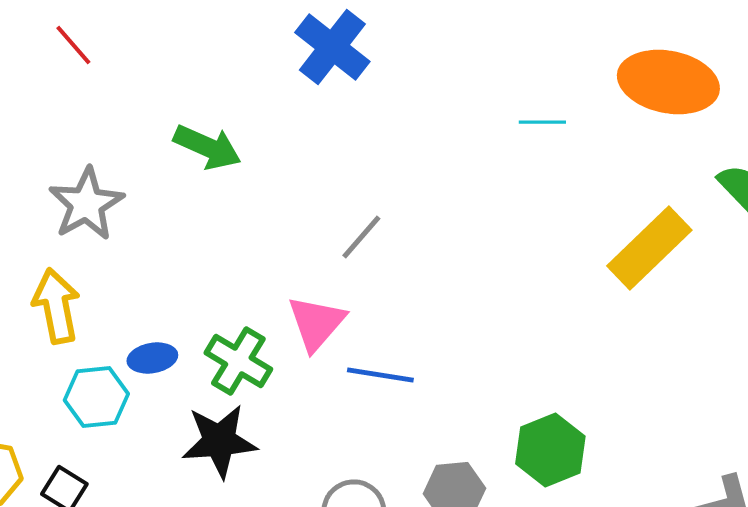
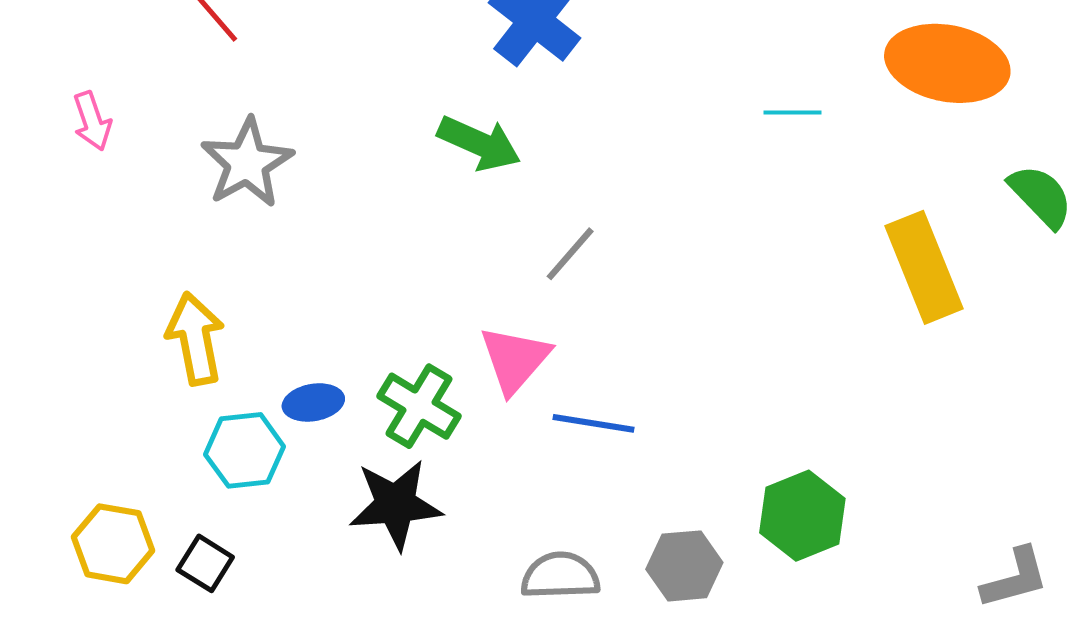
green arrow: (207, 147) -> (479, 143), moved
gray star: (86, 204) -> (247, 163), moved
yellow rectangle: (649, 248) -> (924, 267), turned -68

